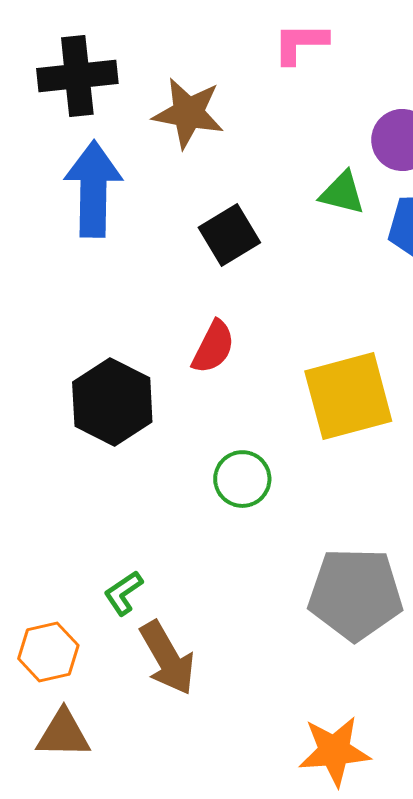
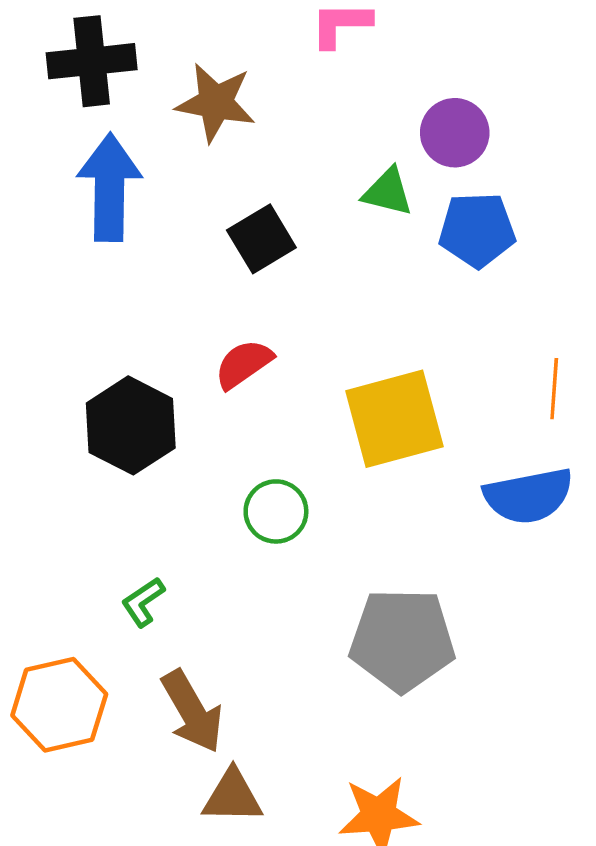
red semicircle: (213, 347) -> (244, 364), turned -152
green L-shape: (123, 593) -> (143, 602), moved
orange hexagon: (48, 652) -> (59, 705), size x1.4
brown triangle: (63, 734) -> (232, 796), moved

